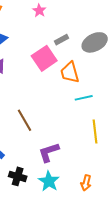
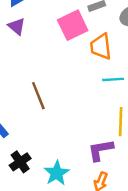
purple L-shape: (49, 152) -> (101, 150), moved
black cross: (18, 176) -> (20, 162), turned 30

